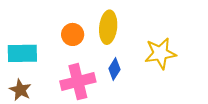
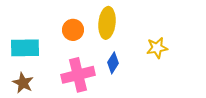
yellow star: (160, 53) -> (157, 48), size x0.7

